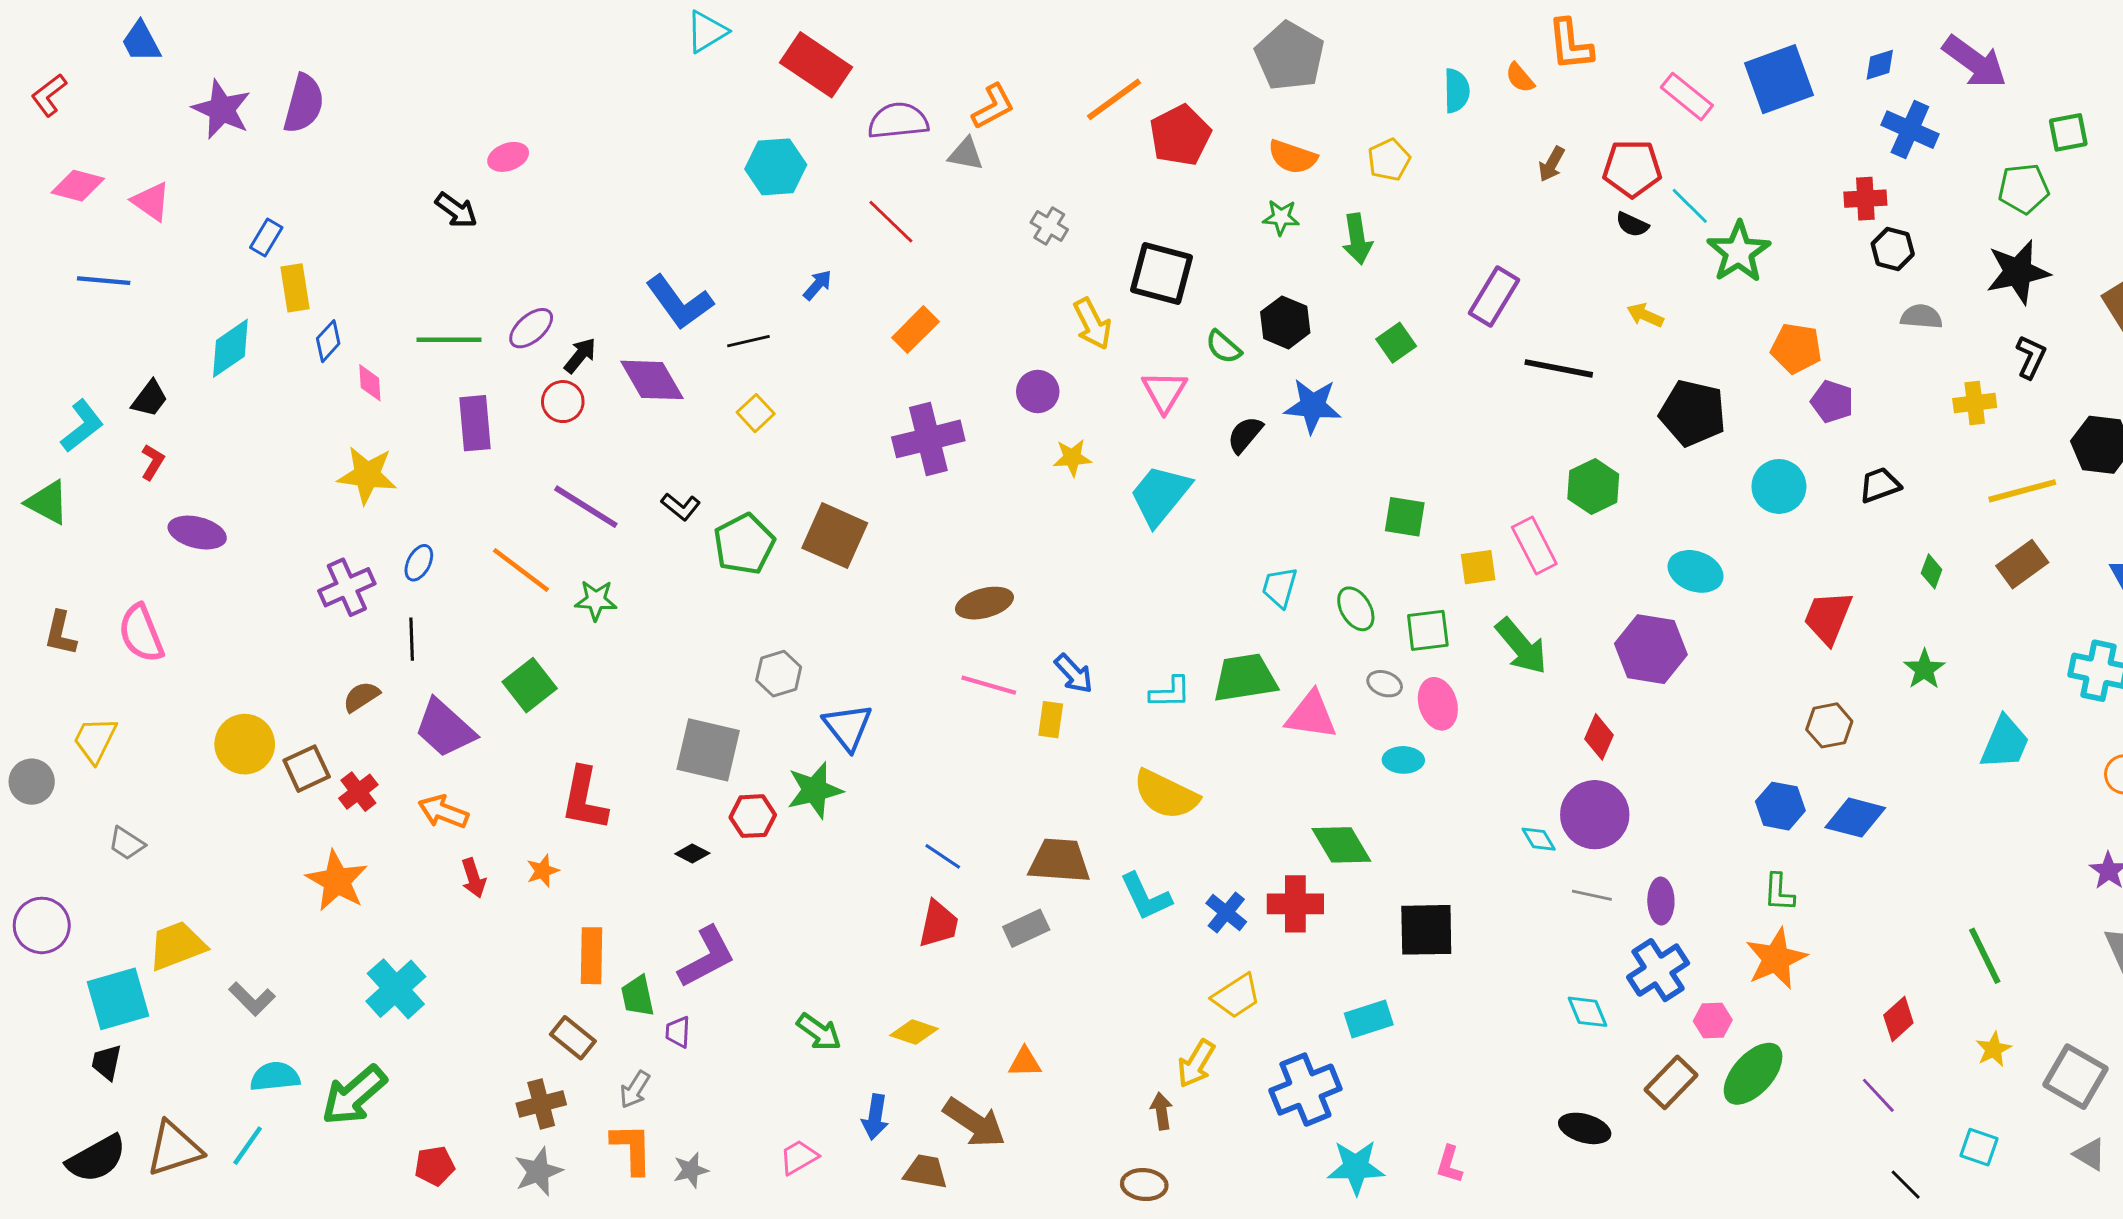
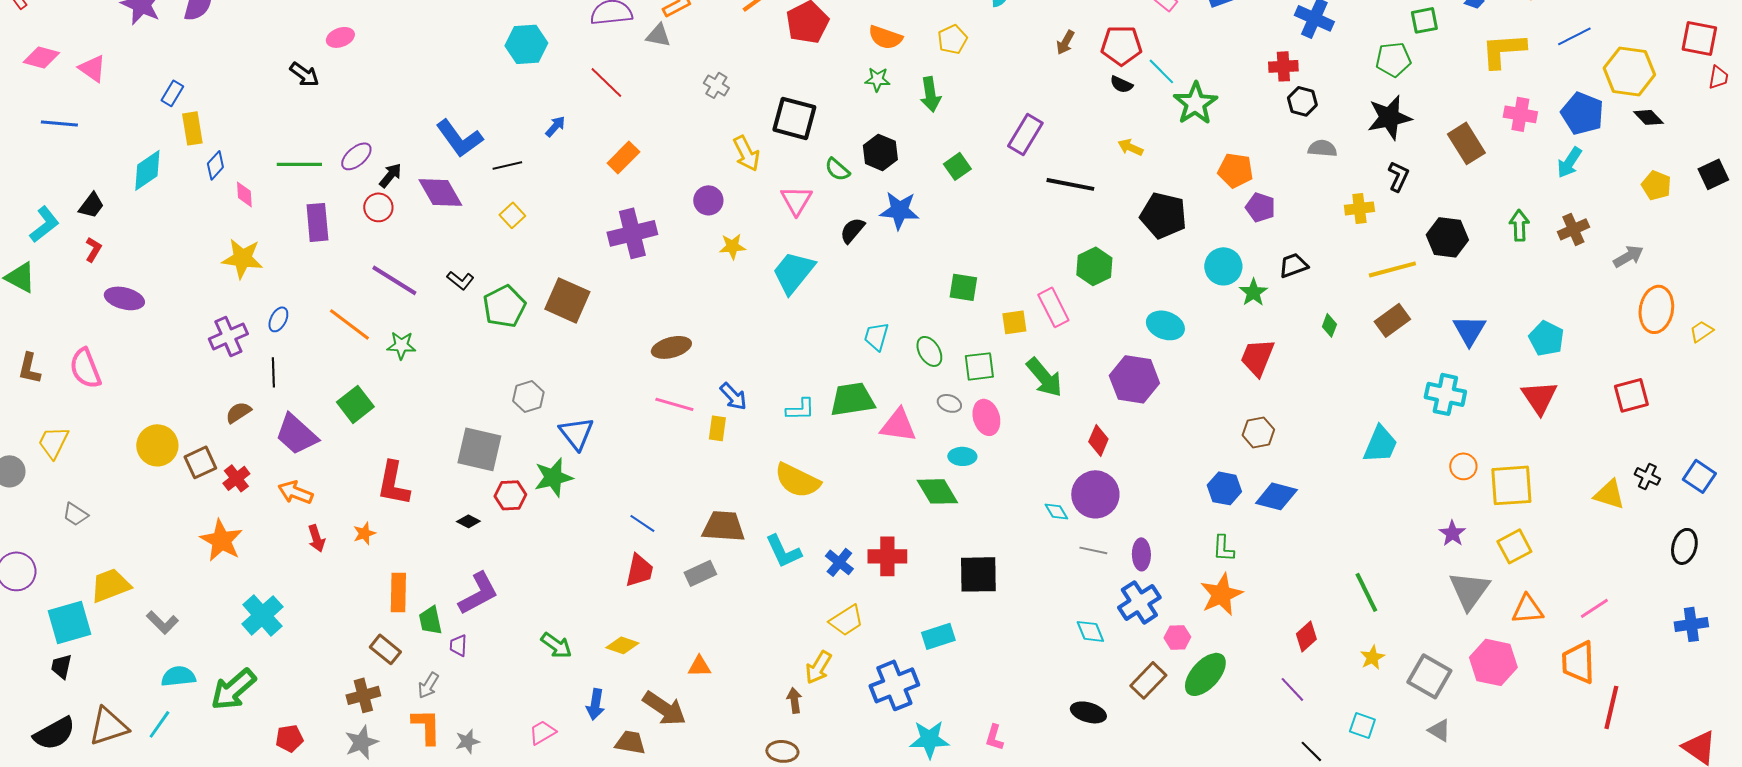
green star: (1924, 669) -> (1253, 292), moved
green diamond: (1341, 845) -> (937, 491), moved

